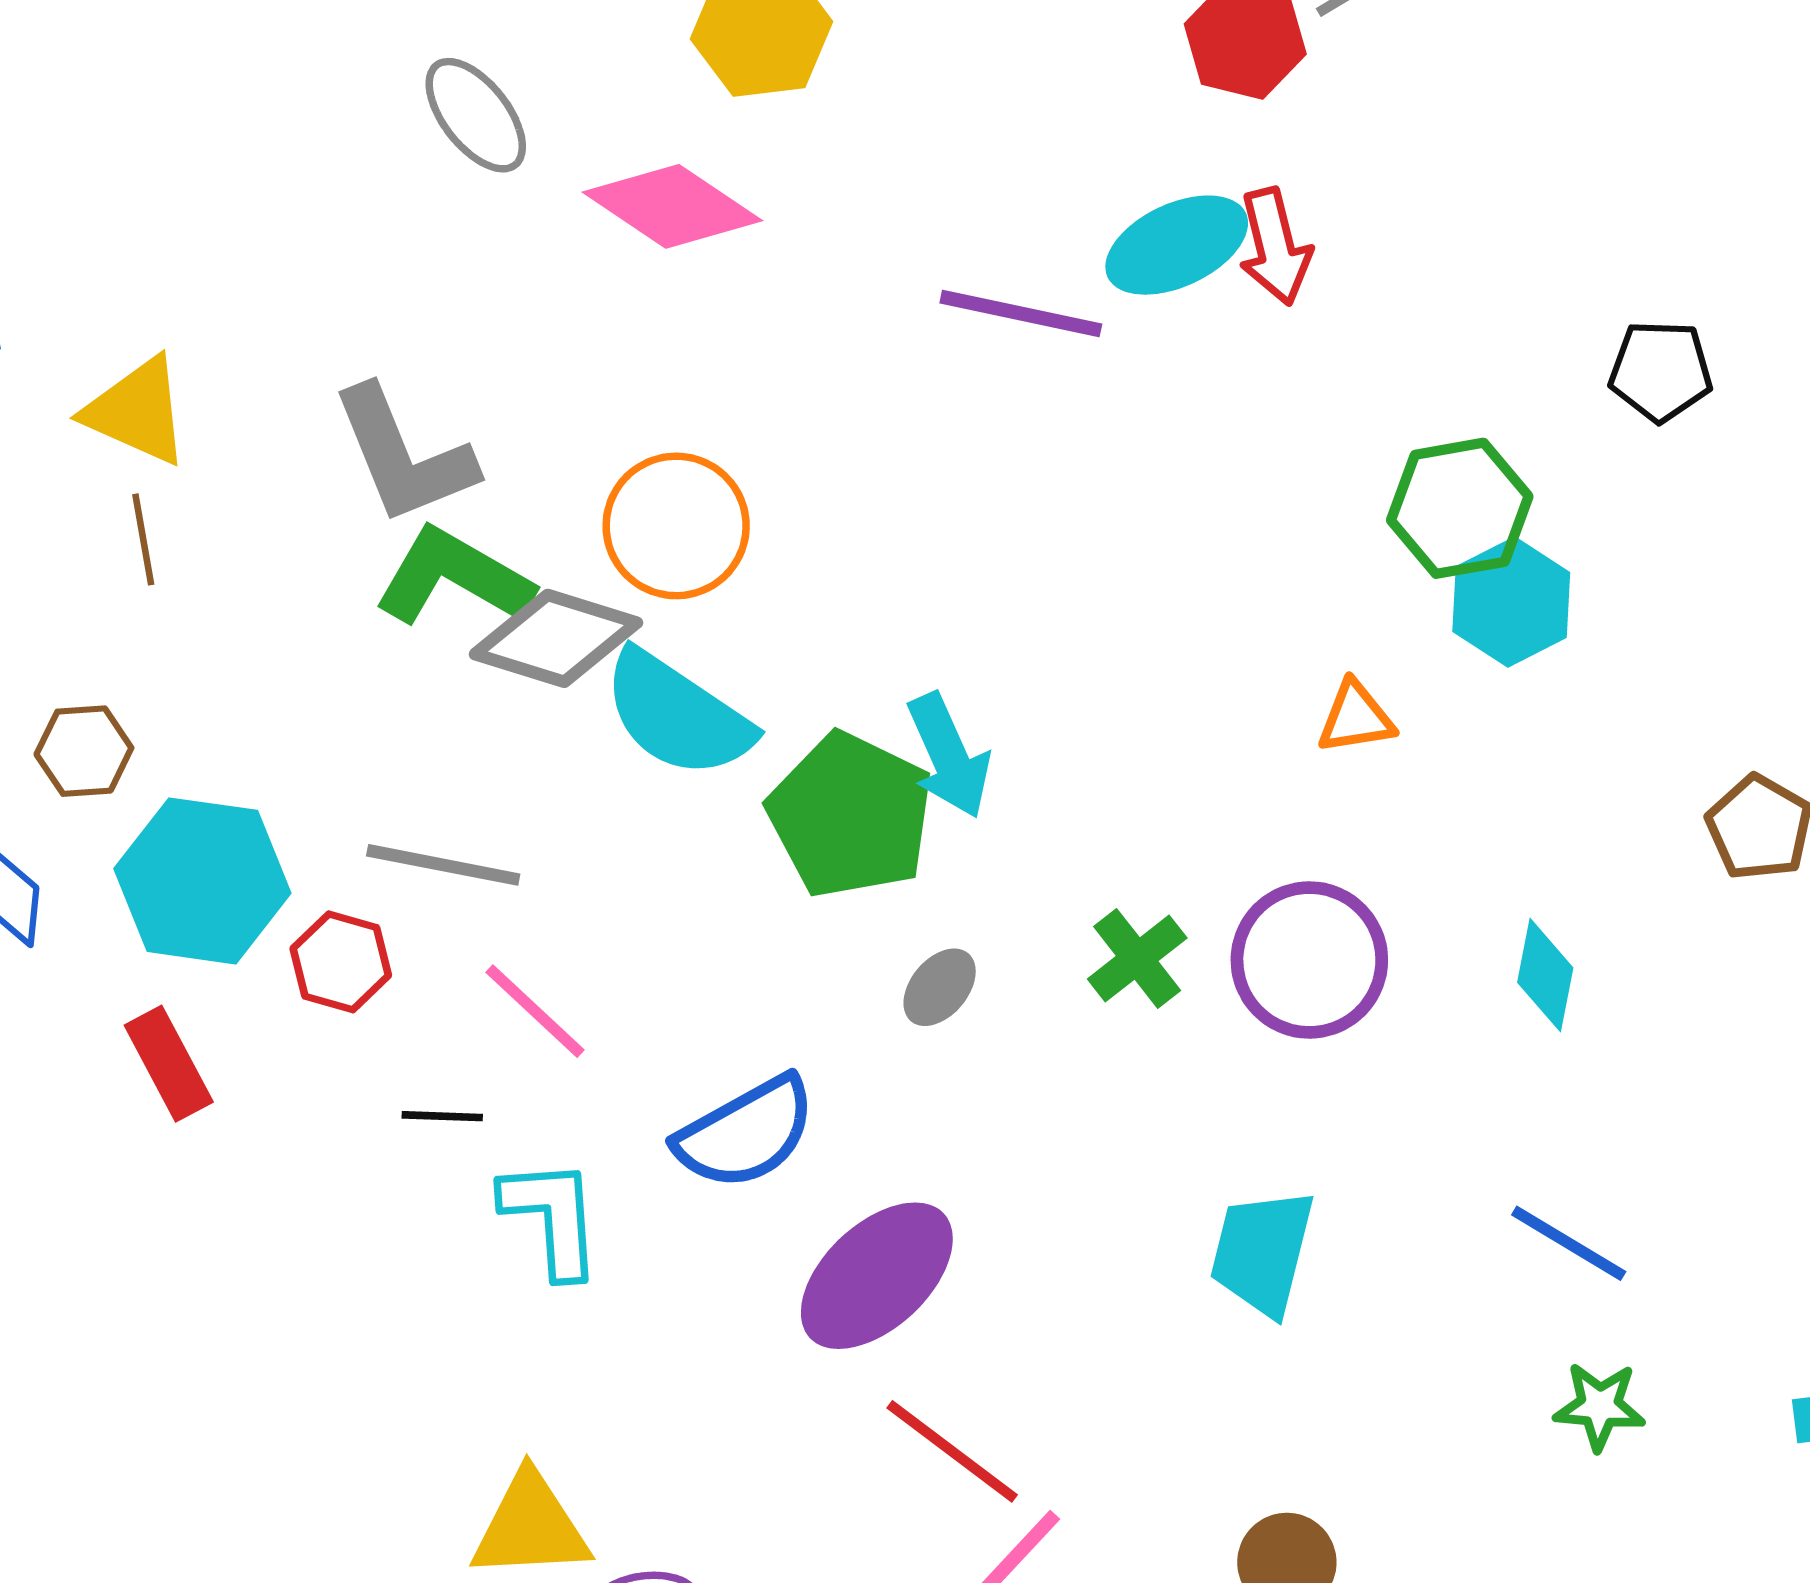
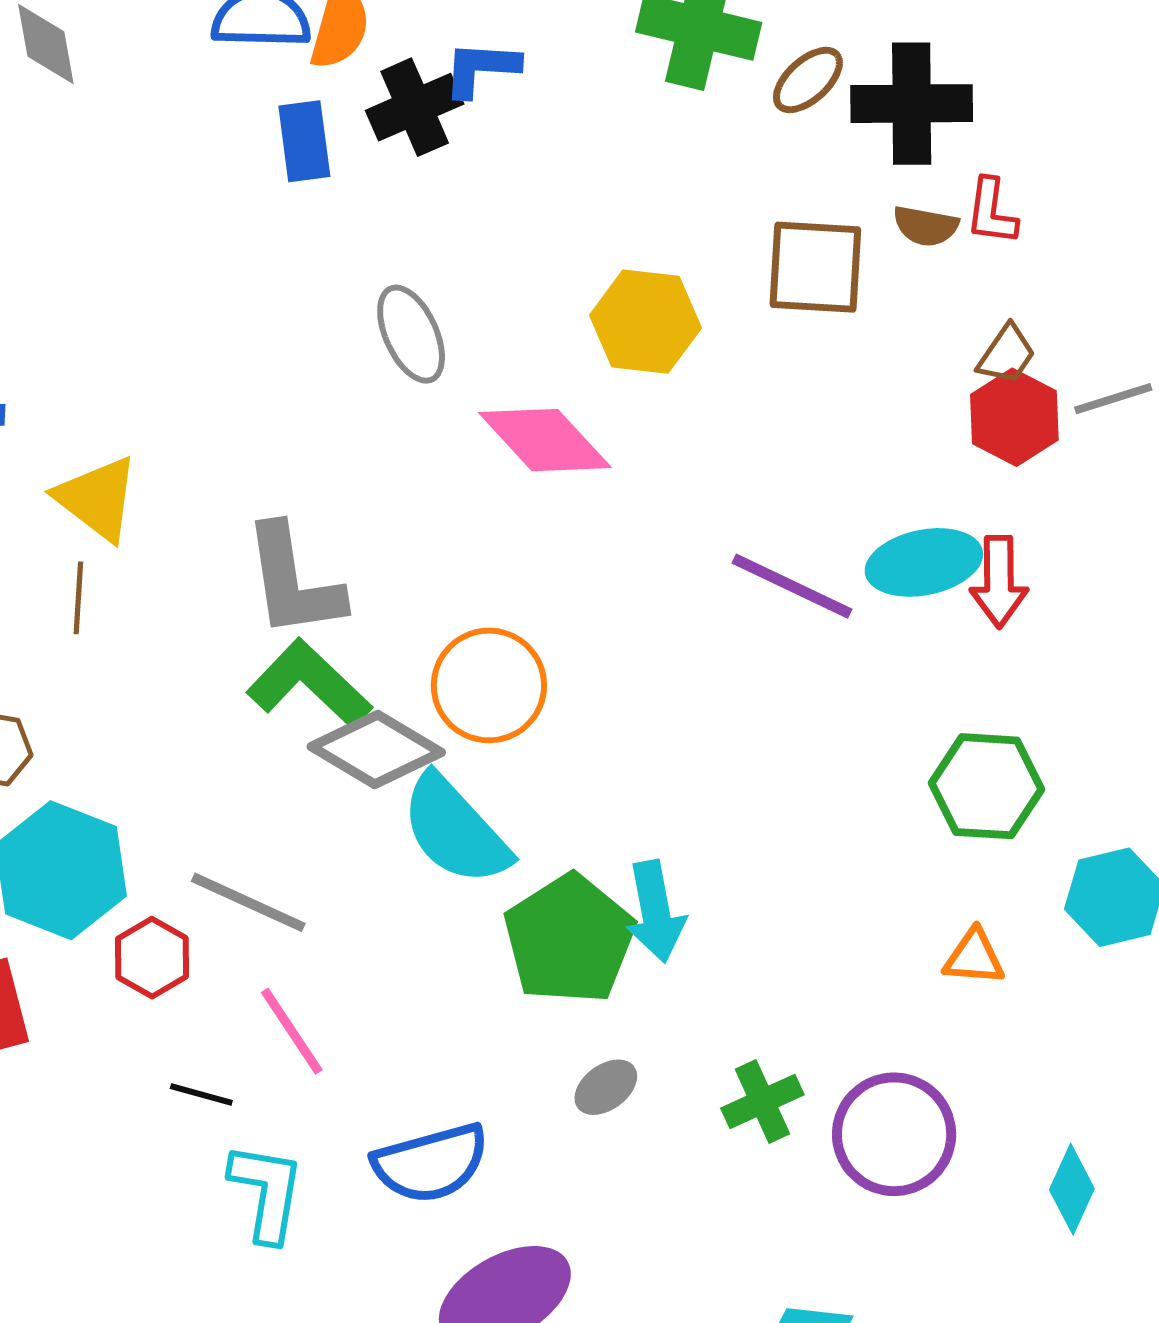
green hexagon: (1460, 508) -> (987, 786), moved

